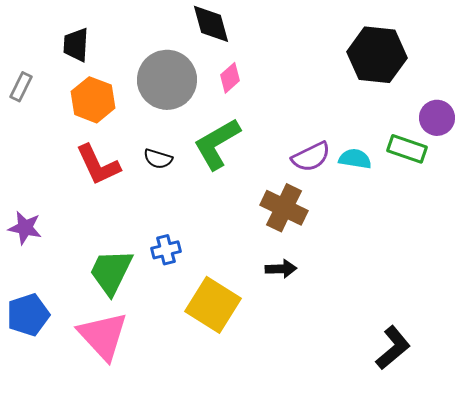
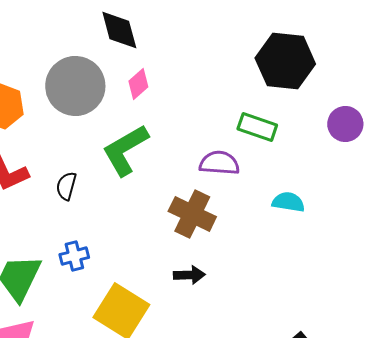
green rectangle: (407, 149) -> (257, 127), moved
purple semicircle: (311, 157) -> (219, 163), turned -150
black semicircle: (158, 159) -> (66, 186), moved, turned 88
cyan semicircle: (355, 159) -> (288, 202), moved

